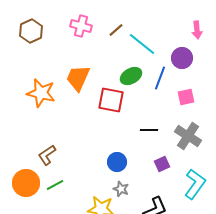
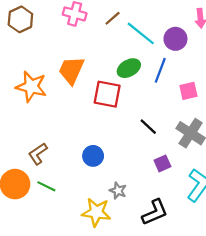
purple circle: (182, 58) -> (175, 39), moved
black line: (149, 130) -> (148, 127), turned 42
blue circle: (117, 162) -> (93, 156), moved
green line: (55, 185) -> (46, 186), turned 54

